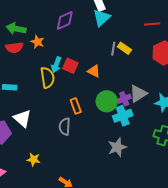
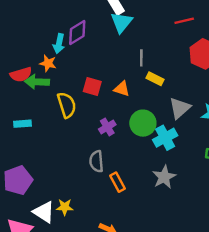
green arrow: (16, 29) -> (37, 82), moved
yellow rectangle: (124, 48) -> (155, 79), moved
cyan arrow: (56, 65) -> (59, 44), moved
purple cross: (124, 99) -> (107, 127), moved
orange rectangle: (76, 106) -> (117, 182), moved
white triangle: (22, 118) -> (44, 212), moved

